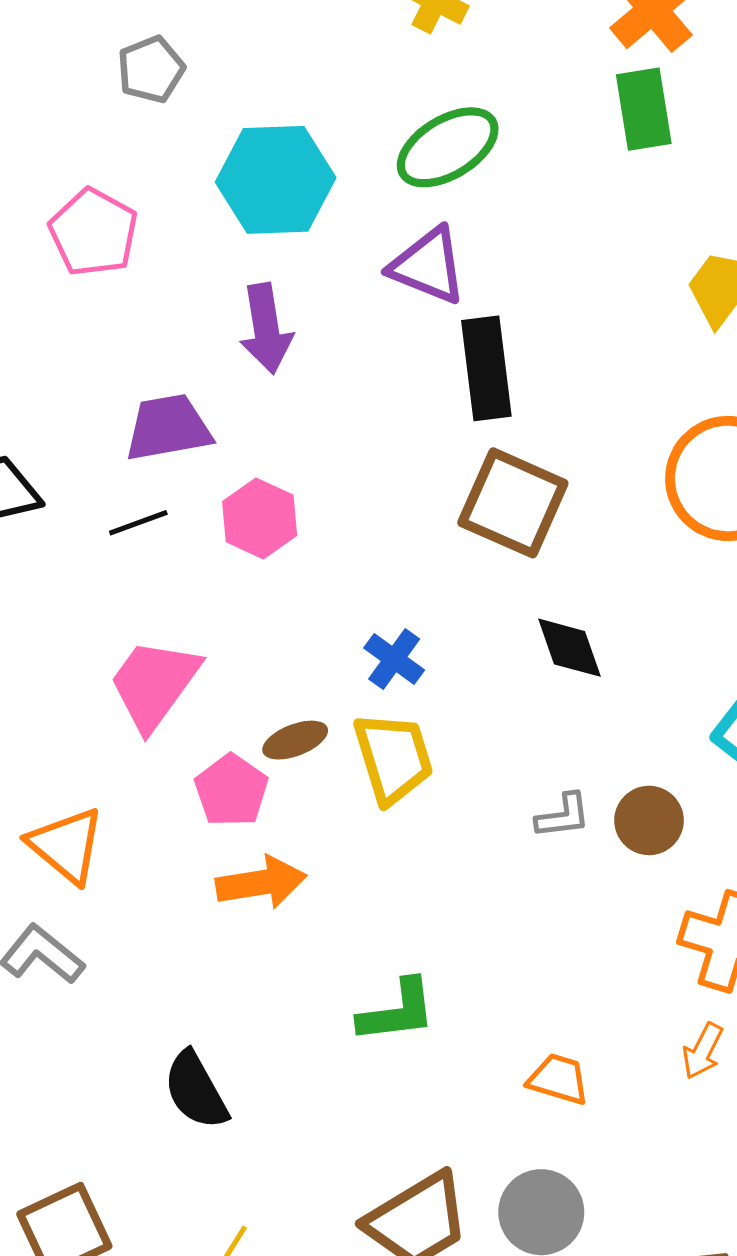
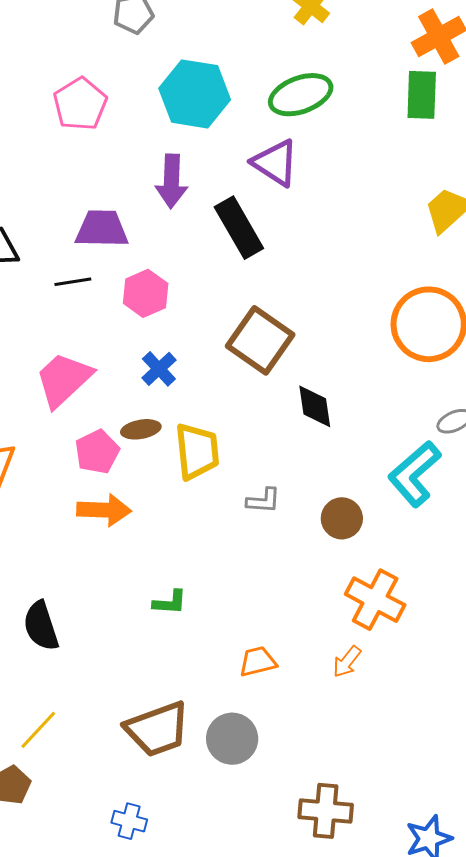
black rectangle: (486, 368) -> (239, 228), moved, turned -34
brown square: (513, 503) -> (260, 340), moved
blue cross: (394, 659) -> (159, 369), moved
gray L-shape: (563, 816) -> (263, 501), moved
green L-shape: (397, 1011) -> (170, 602), size x0.7
orange trapezoid: (558, 1079) -> (258, 662), turned -42

